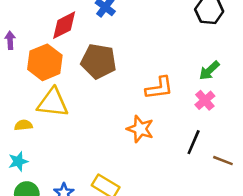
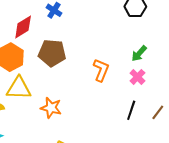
orange L-shape: (159, 88) -> (101, 70), turned -55
orange star: (140, 129) -> (51, 108), moved
brown line: (223, 161) -> (158, 112), moved, turned -70

